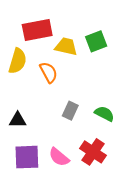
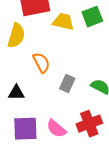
orange semicircle: (49, 72) -> (41, 63), moved
red cross: (93, 152) -> (89, 124), turned 35

